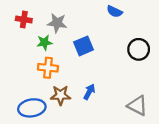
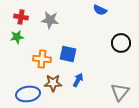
green star: (44, 42) -> (17, 37), moved
blue square: (84, 46) -> (68, 54), moved, turned 36
gray triangle: (137, 106) -> (120, 92), turned 42

